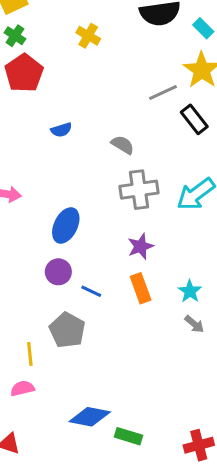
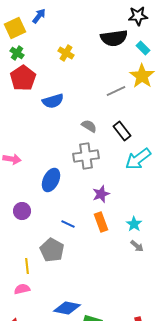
black rectangle: (194, 119) -> (122, 131), moved
blue semicircle: (61, 130) -> (53, 101), moved, size x1.5
gray cross: (139, 190) -> (86, 156), moved
purple circle: (58, 272) -> (22, 211), moved

